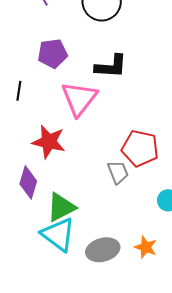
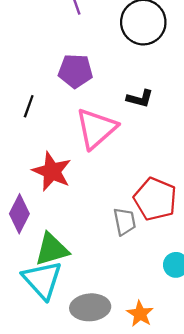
black L-shape: (111, 66) -> (140, 99), size x0.7

